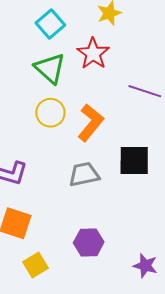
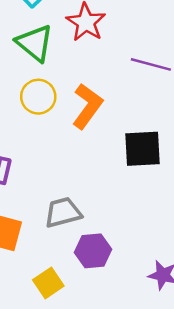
gray trapezoid: (84, 174) -> (63, 212), moved
yellow square: (36, 265) -> (48, 283), moved

